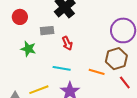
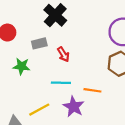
orange line: (97, 72) -> (92, 90), moved

